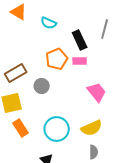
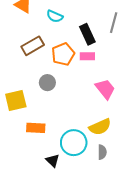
brown rectangle: (16, 73) -> (33, 46), moved
orange rectangle: (21, 128) -> (36, 128), moved, turned -54
cyan circle: (57, 129) -> (74, 143), moved

